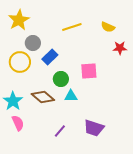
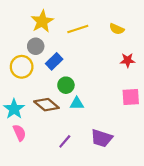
yellow star: (19, 20) -> (42, 21), moved
red star: (120, 48) -> (128, 60), moved
pink square: (89, 71) -> (131, 97), moved

